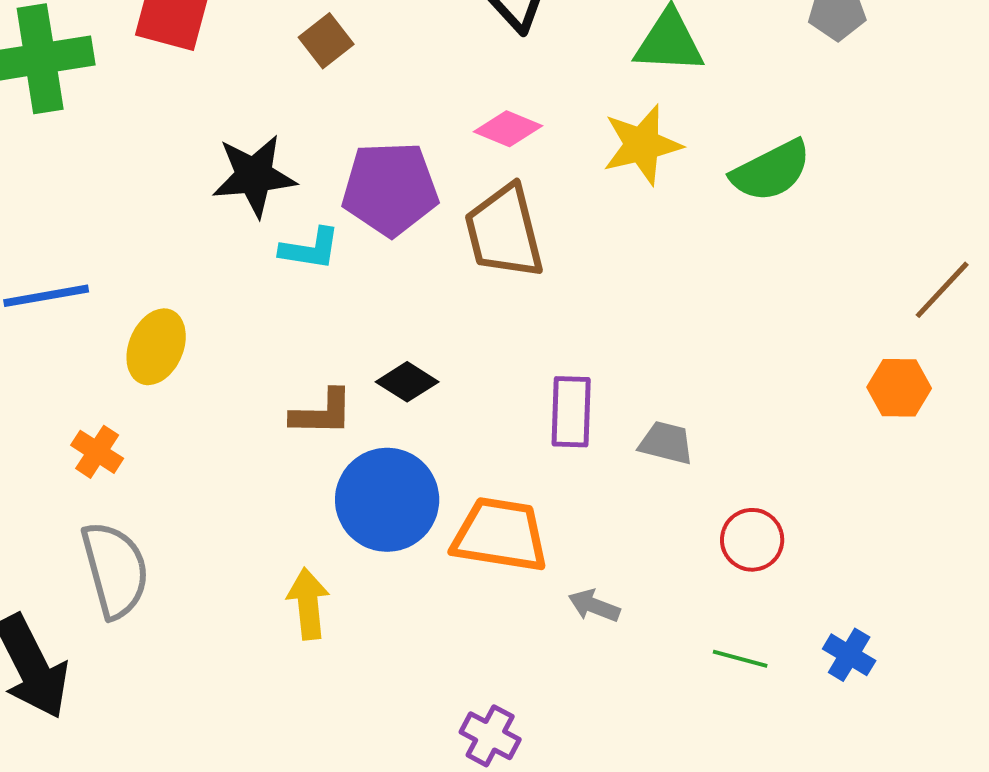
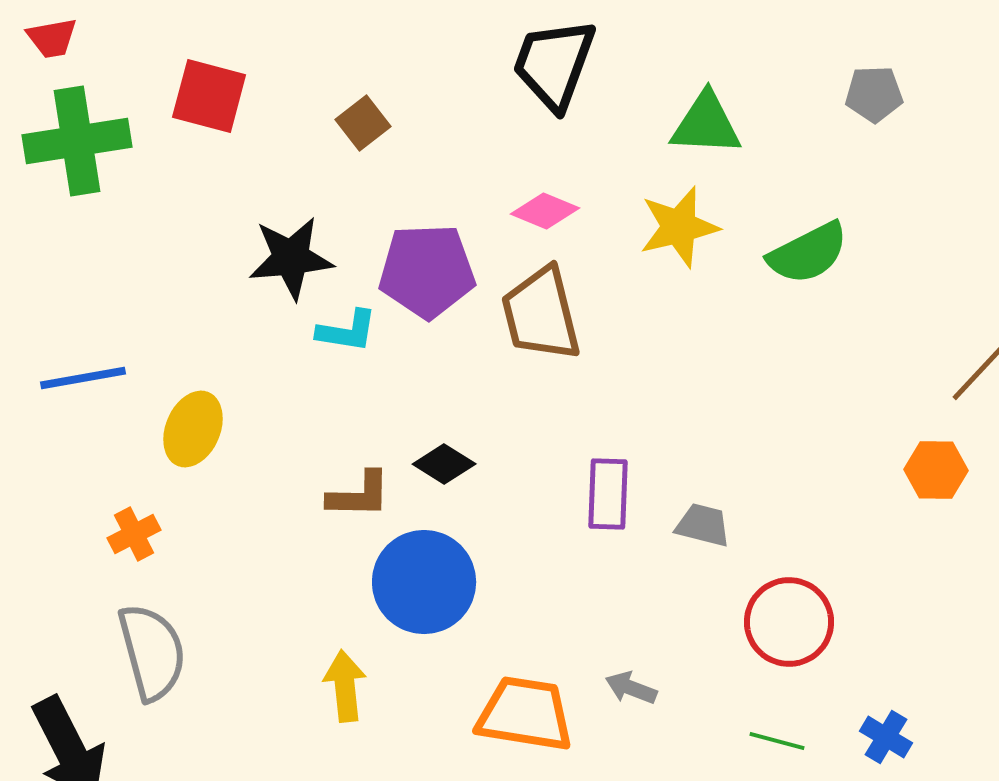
orange cross: (97, 452) -> (134, 534), turned 30
orange trapezoid: (500, 535) -> (525, 714), moved
red circle: (752, 540) -> (789, 622), size x1.4

